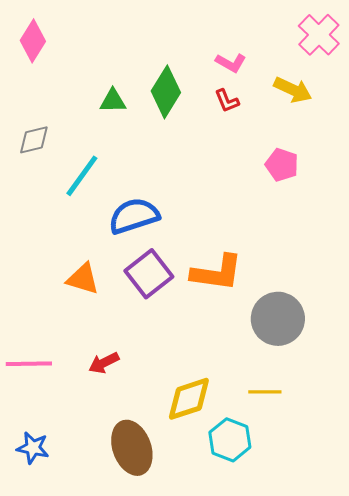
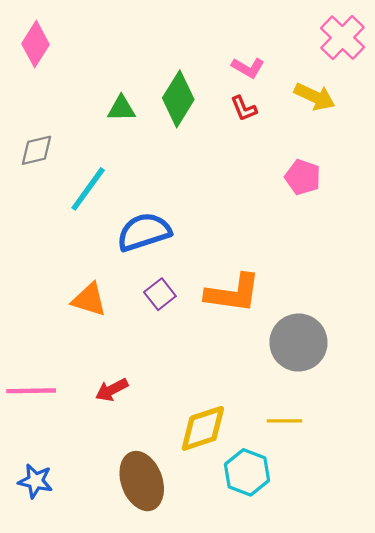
purple square: (149, 274) -> (160, 294), size x0.6

